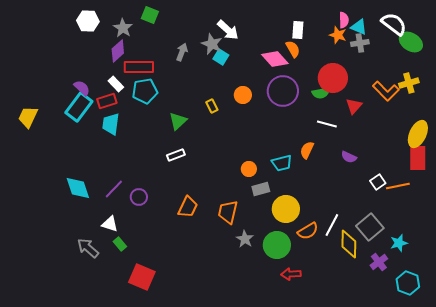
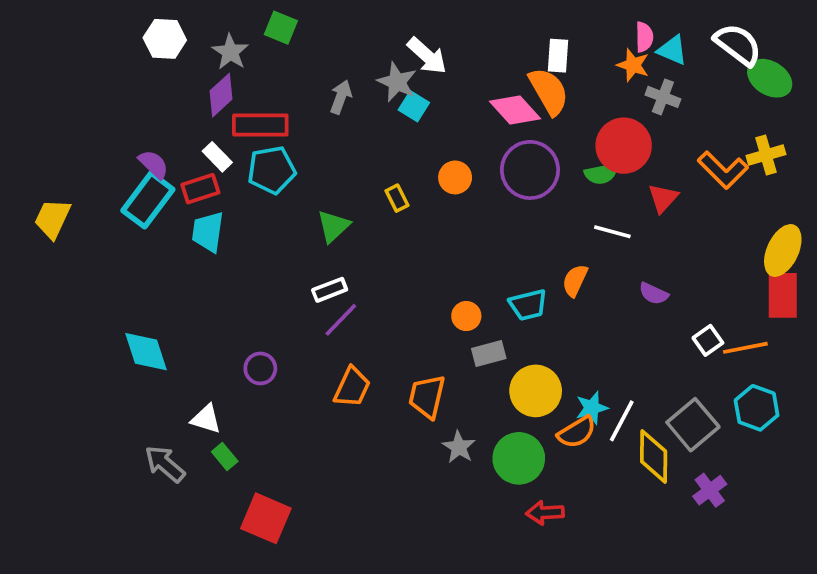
gray cross: (360, 43) -> (663, 97), moved, turned 30
orange semicircle: (293, 49) -> (549, 91), size x1.5
purple line: (114, 189) -> (341, 320), moved
cyan star: (399, 243) -> (592, 408), moved
cyan hexagon: (408, 283) -> (757, 408), moved

